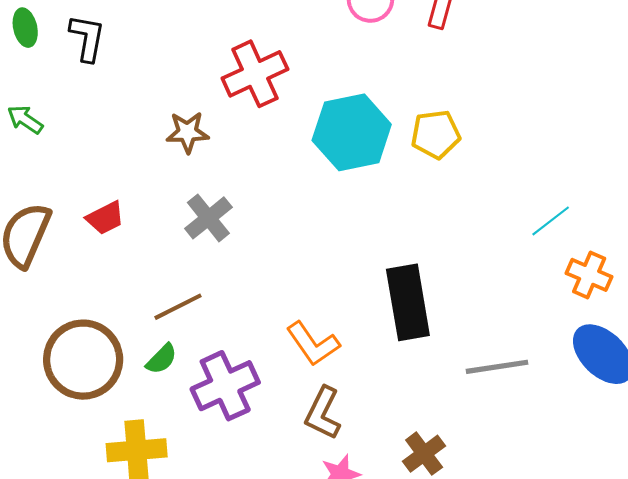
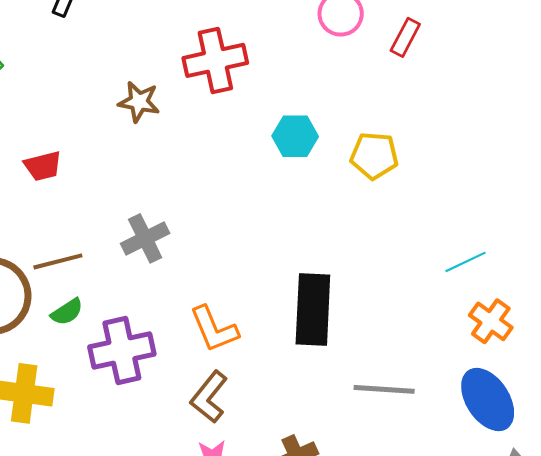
cyan hexagon: (352, 132) -> (295, 136), size x0.6
gray cross: (208, 218) -> (145, 238), moved
brown line: (178, 307) -> (58, 261), moved

